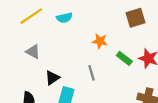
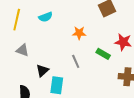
yellow line: (31, 16) -> (17, 20), turned -35
green rectangle: (124, 58) -> (103, 54), moved

